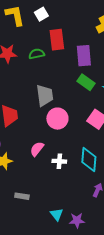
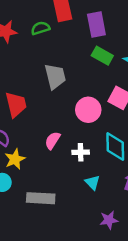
pink circle: (57, 119) -> (88, 110), moved
gray rectangle: (22, 196) -> (41, 198), size x1.6
cyan triangle: (57, 214) -> (92, 182), moved

